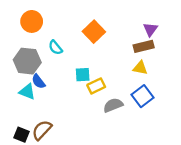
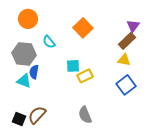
brown rectangle: (144, 46) -> (127, 41), turned -30
blue semicircle: (38, 81) -> (34, 72), turned 48
gray semicircle: (113, 105) -> (85, 115), moved, turned -90

